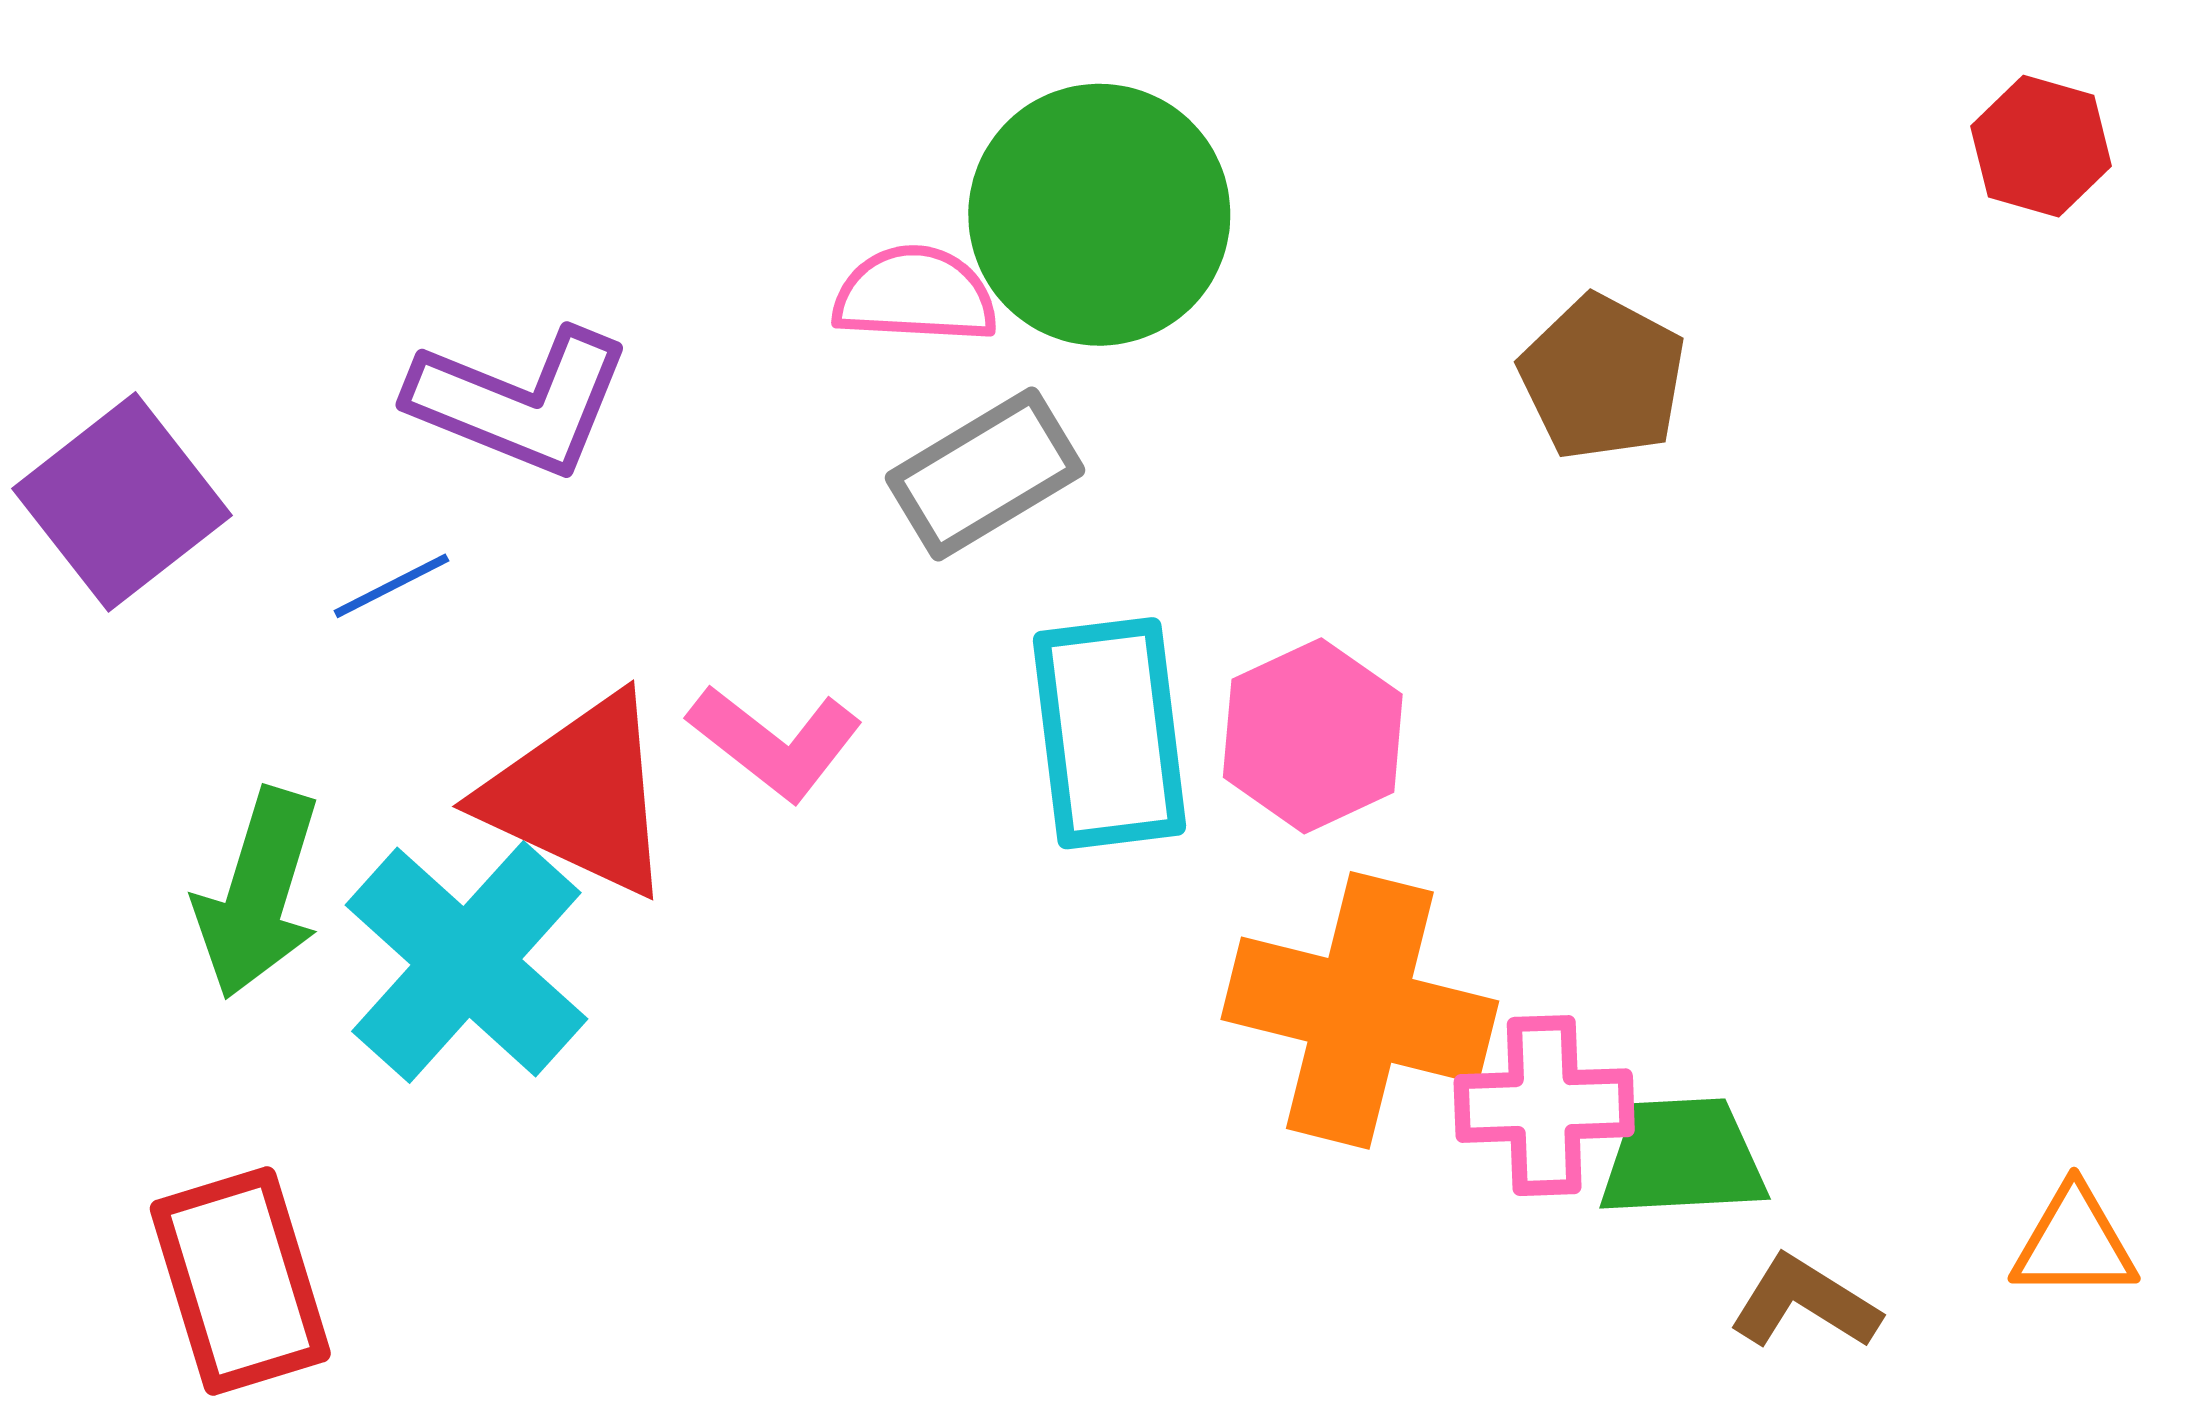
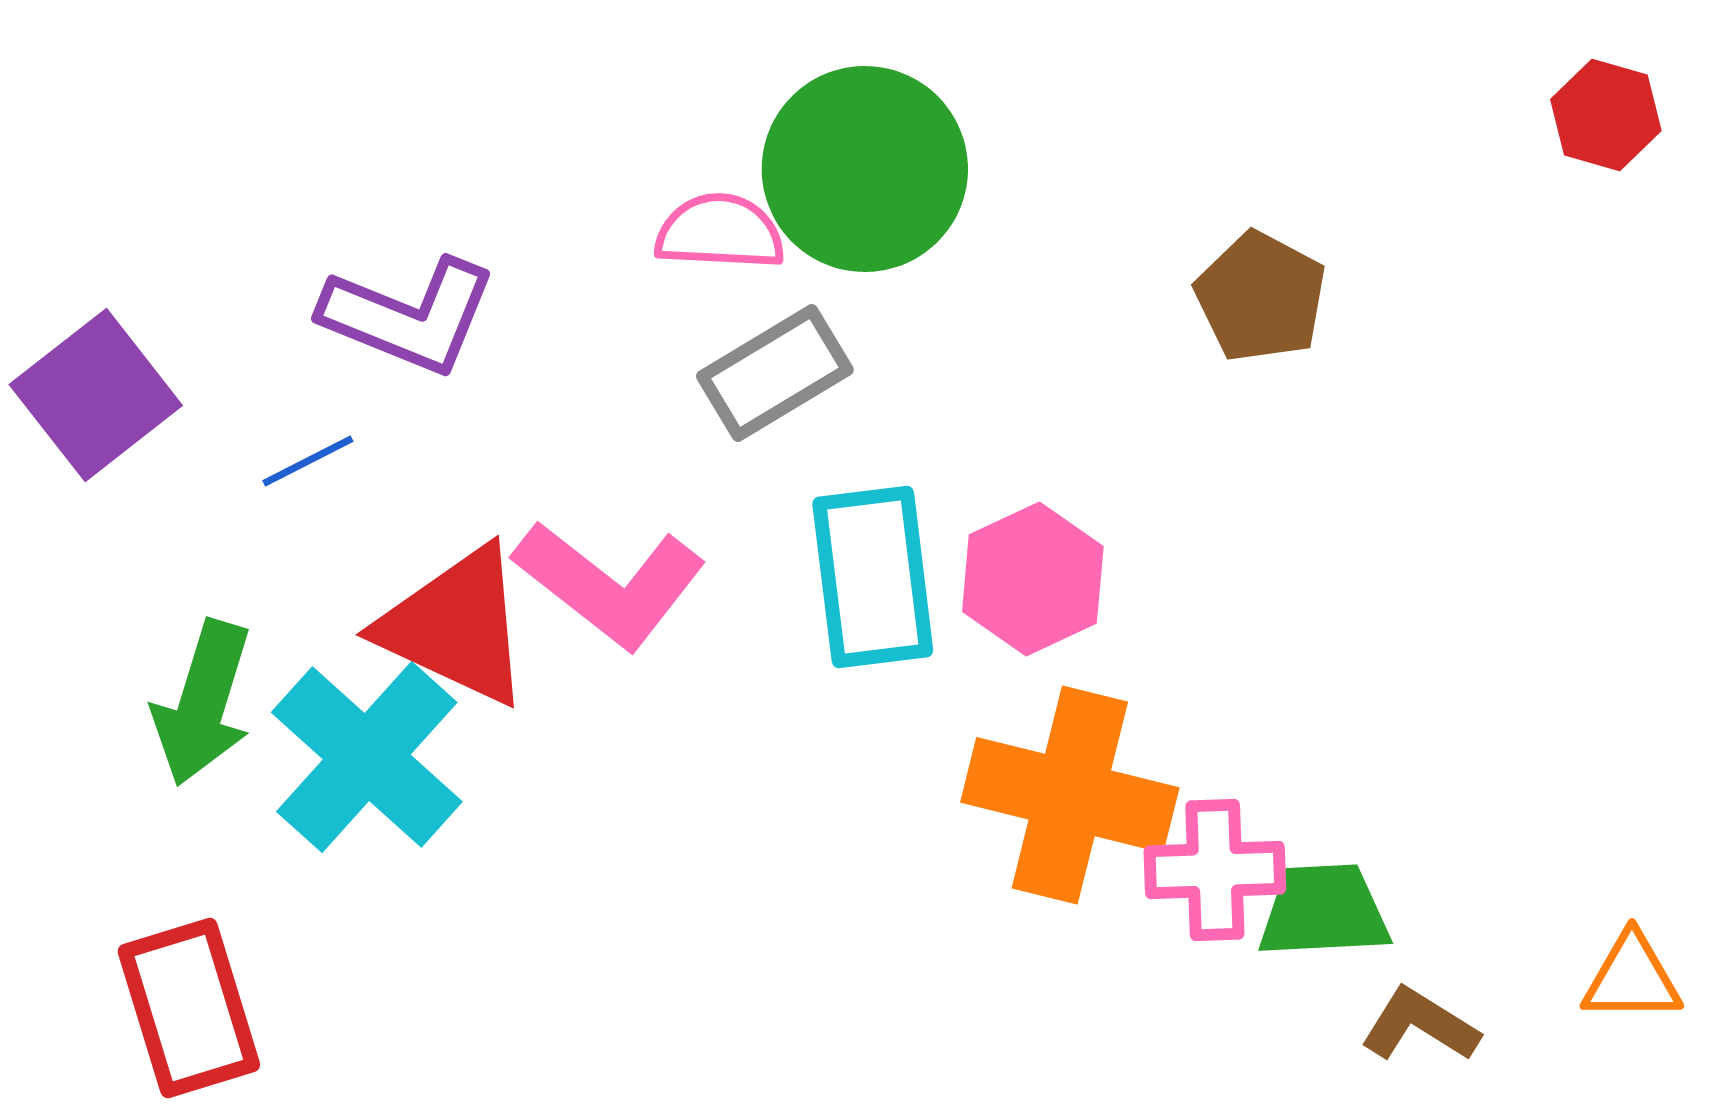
pink L-shape: (775, 742) -> (610, 584), size x1.4

